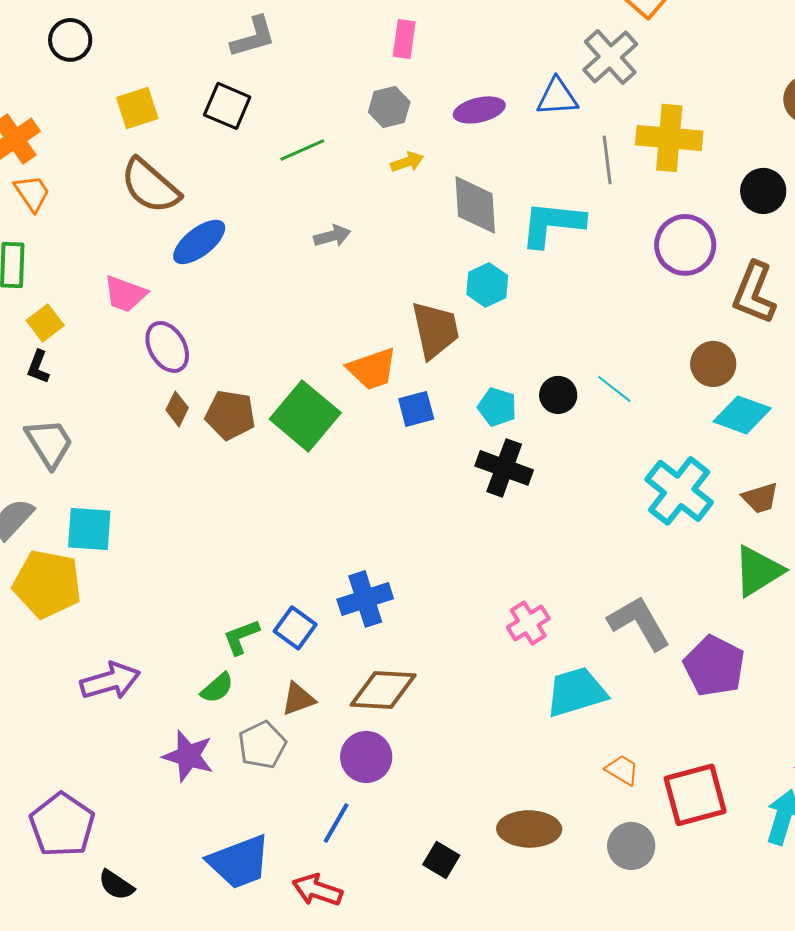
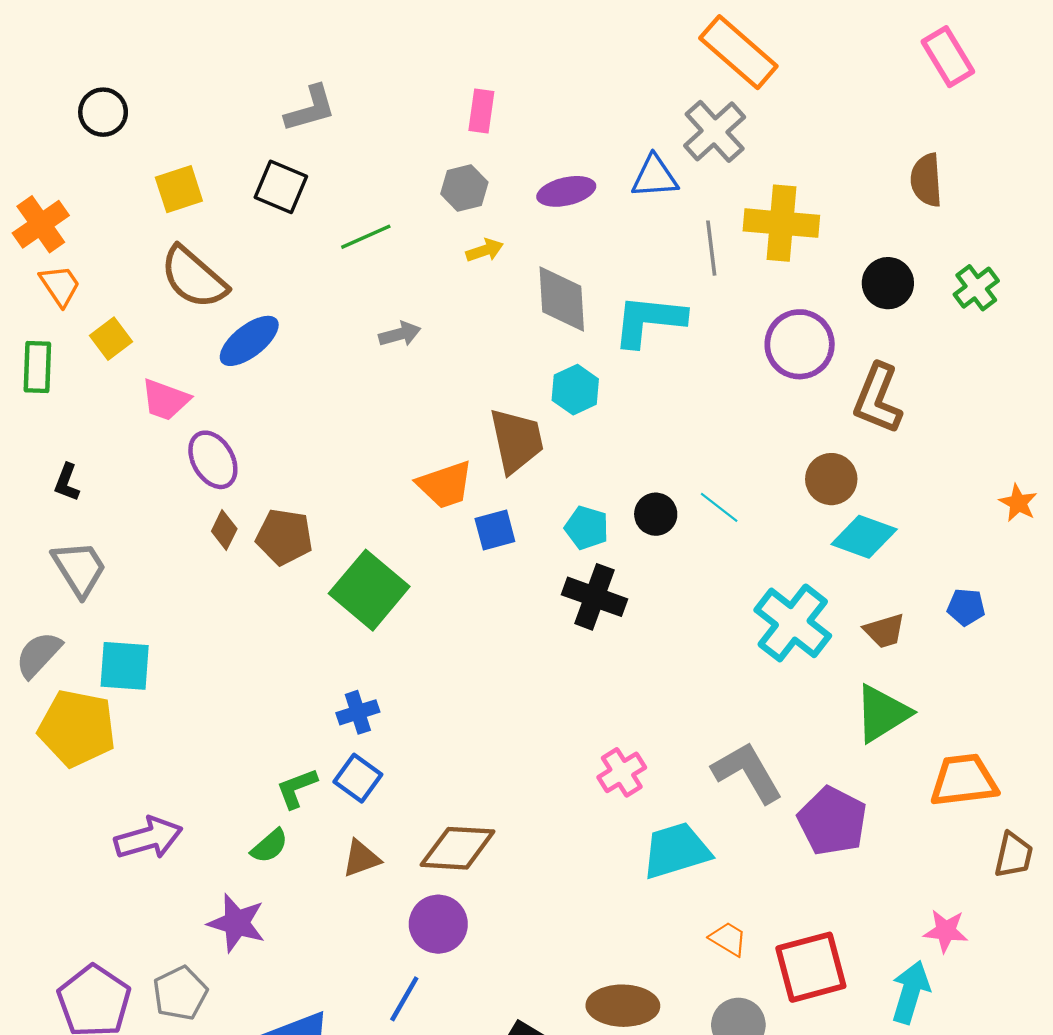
yellow square: (45, 323) -> (111, 339), moved
green square: (305, 416) -> (369, 590), moved
blue cross: (365, 599) -> (358, 712), moved, size x0.7
gray pentagon: (262, 745) -> (180, 993), moved

